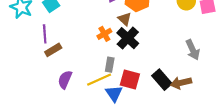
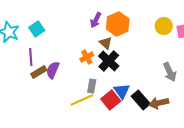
purple semicircle: (65, 80) -> (53, 70), moved
red square: (130, 80) -> (111, 100), turned 36
blue triangle: (114, 93) -> (122, 91), moved

